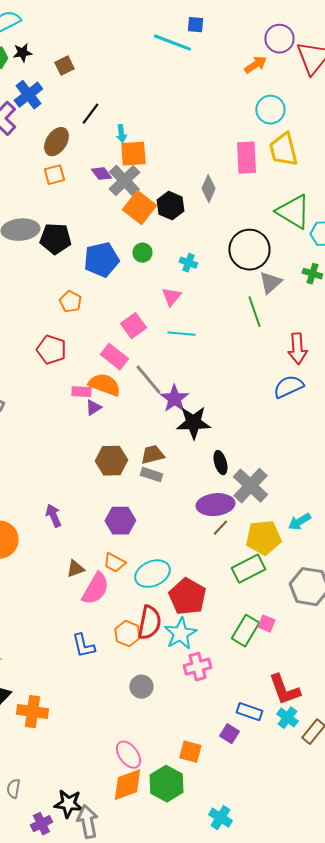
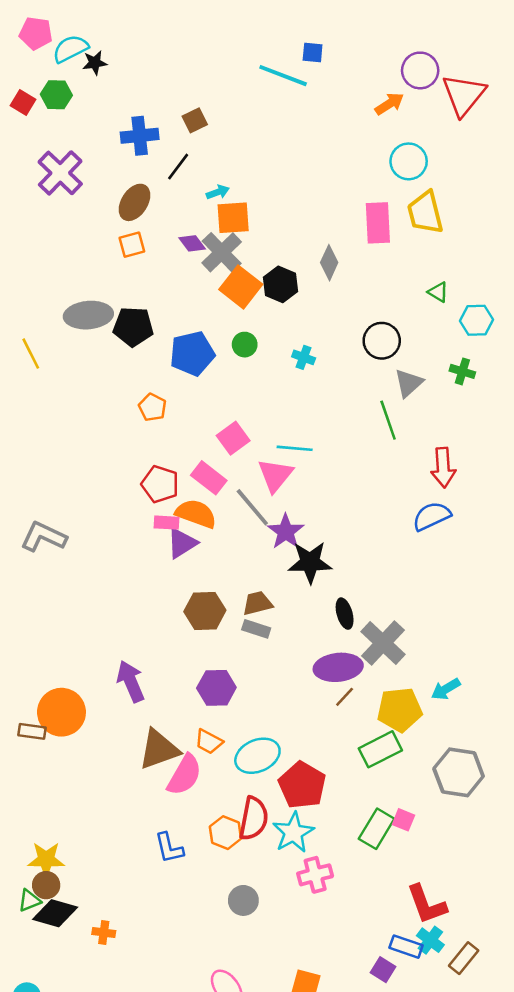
black star: (22, 53) -> (95, 63), moved
brown square: (64, 66) -> (195, 120), moved
blue cross: (28, 95) -> (140, 136), moved, turned 32
cyan arrow: (121, 134) -> (218, 192), turned -102
green triangle: (293, 212) -> (438, 292), size x0.5
black circle: (249, 250) -> (382, 341), size x0.7
pink triangle: (171, 297) -> (275, 475), moved, size x1.4
red pentagon: (51, 350) -> (160, 484), moved
purple triangle: (93, 408) -> (182, 543), size x1.5
purple arrow: (53, 516) -> (131, 681), size x1.4
brown triangle: (75, 569) -> (159, 749), size x1.8
orange cross: (32, 712) -> (104, 932), size x0.6
blue rectangle: (249, 712) -> (406, 947), moved
purple square: (229, 734) -> (383, 970), moved

